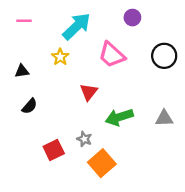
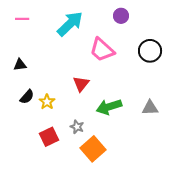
yellow star: (60, 57) -> (47, 102), moved

